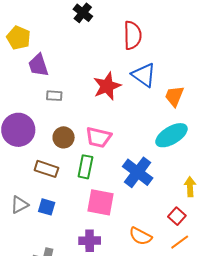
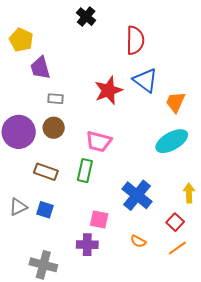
brown circle: (64, 137) -> (54, 128), moved
blue cross: (138, 172) -> (137, 195), moved
pink square: (100, 202) -> (99, 219), moved, size x0.7
orange semicircle: (140, 236) -> (138, 241), size x0.7

